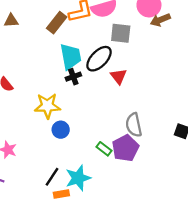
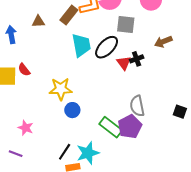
brown arrow: (160, 20) -> (163, 42), moved
brown triangle: (11, 21) -> (38, 21), moved
black cross: (73, 77) -> (137, 59), moved
green rectangle: (104, 149) -> (111, 127), size x1.6

